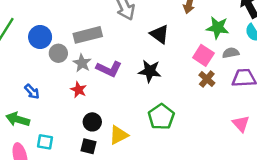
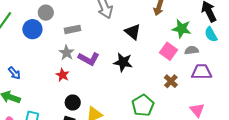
gray rectangle: (88, 35) -> (73, 29), size x0.7
gray circle: (58, 53) -> (46, 13), moved
brown cross: (207, 79) -> (171, 81), moved
blue arrow: (32, 92) -> (14, 73), moved
green pentagon: (161, 117) -> (143, 105), moved

